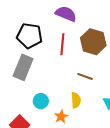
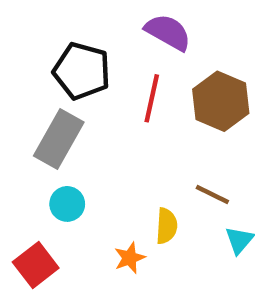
brown line: (85, 76) -> (212, 194), moved
cyan circle: (41, 101) -> (67, 204), moved

